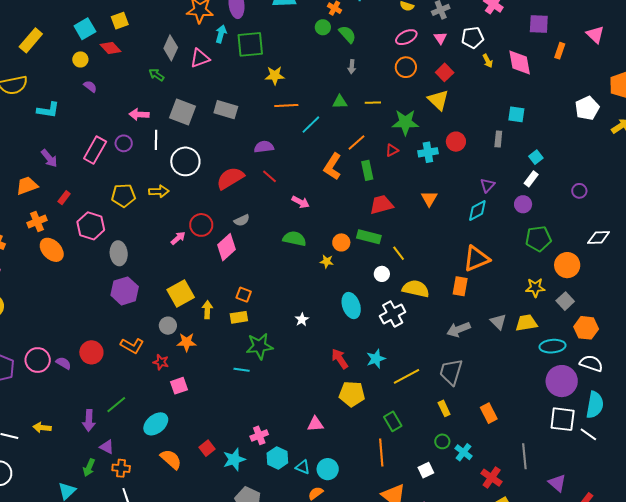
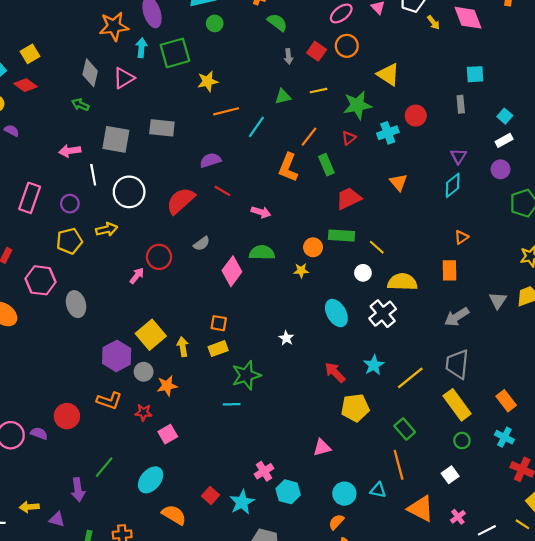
green circle: (323, 27) -> (215, 23), moved
red square: (445, 72) -> (317, 51), moved
purple circle: (124, 143) -> (70, 204), moved
white rectangle: (531, 179) -> (504, 140), turned 35
pink diamond: (227, 247) -> (232, 271), moved
orange triangle: (476, 259) -> (461, 237), size x0.5
purple hexagon: (125, 291) -> (117, 356), moved
gray triangle: (498, 322) -> (498, 300), turned 30
yellow rectangle: (444, 408) -> (457, 405), size x1.8
purple triangle: (107, 447) -> (57, 519), moved
cyan cross: (464, 452) -> (504, 437), moved
cyan triangle: (303, 467) -> (378, 490), moved

